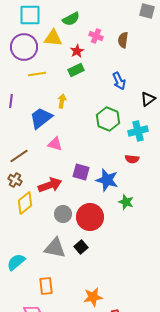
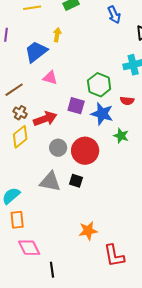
green hexagon: (108, 119) -> (99, 85), moved
red semicircle: (132, 159) -> (127, 101), moved
brown cross: (15, 180) -> (20, 113), moved
black square: (81, 247) -> (76, 181), turned -32
orange rectangle: (46, 286) -> (17, 220), moved

